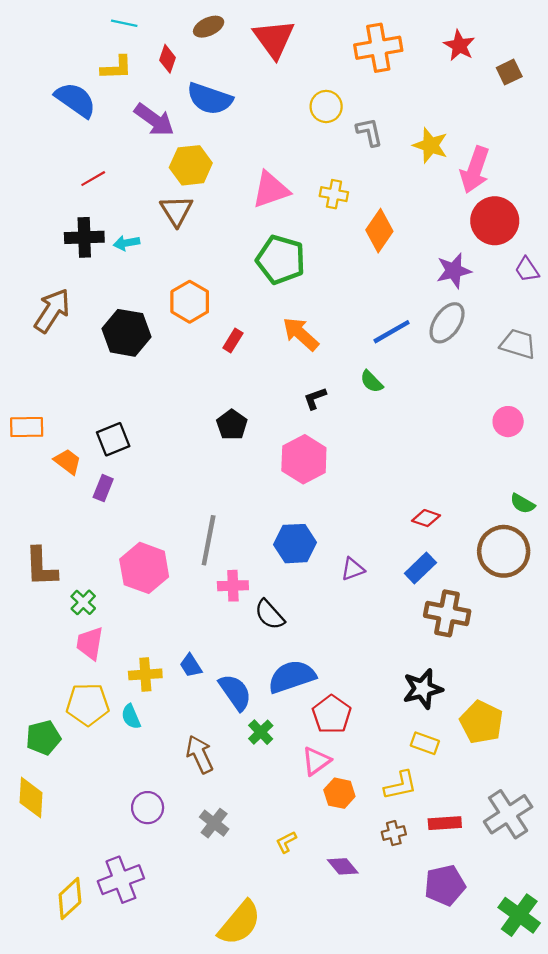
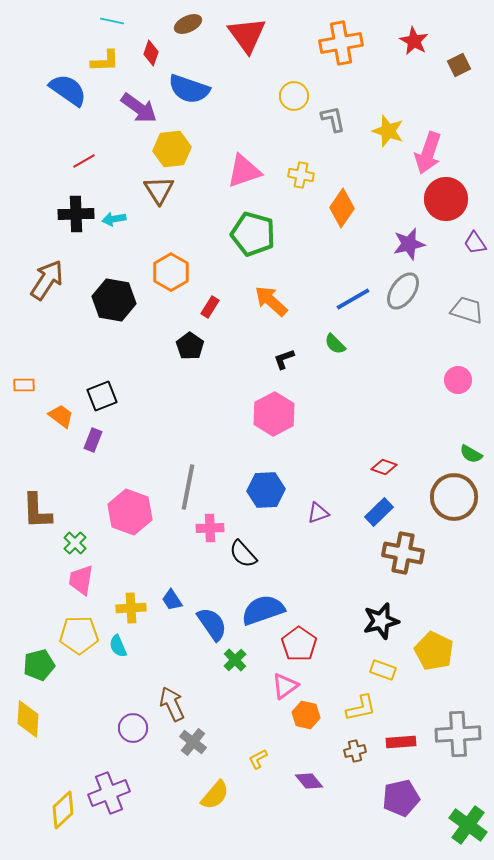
black pentagon: (232, 425) -> (190, 346), moved
orange rectangle: (27, 427) -> (24, 385), size x0.7
brown arrow: (200, 754) -> (172, 704), moved
gray cross: (508, 814) -> (458, 734), turned 30
yellow semicircle: (240, 923) -> (215, 795), moved, size x0.7

